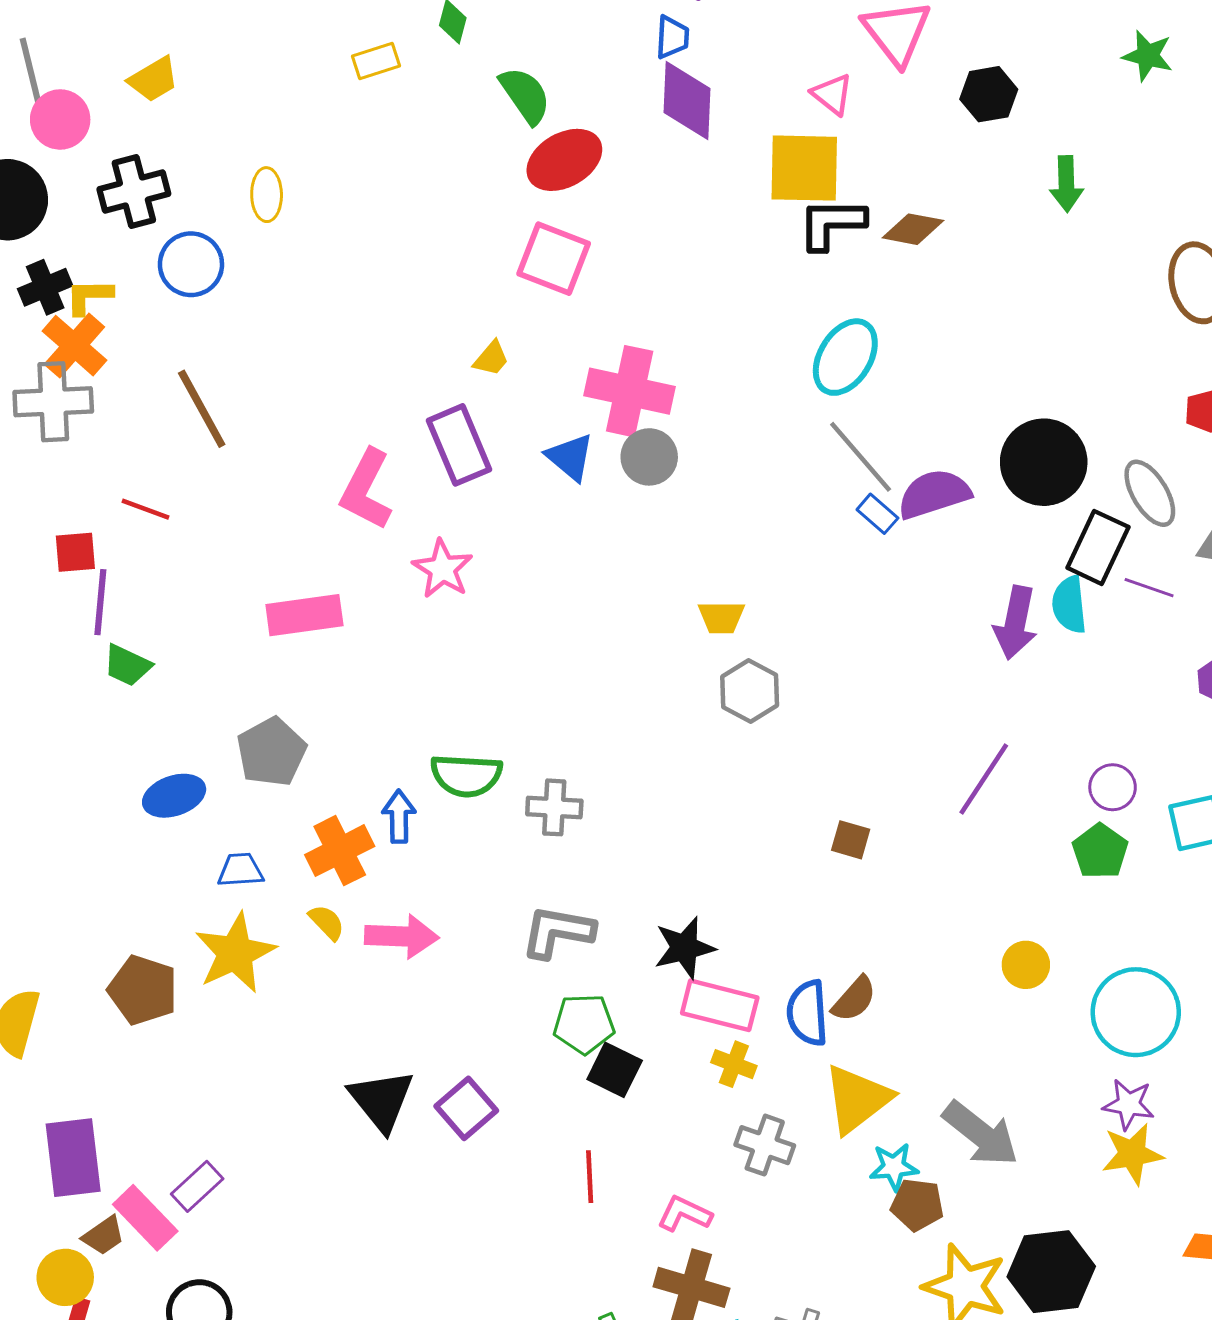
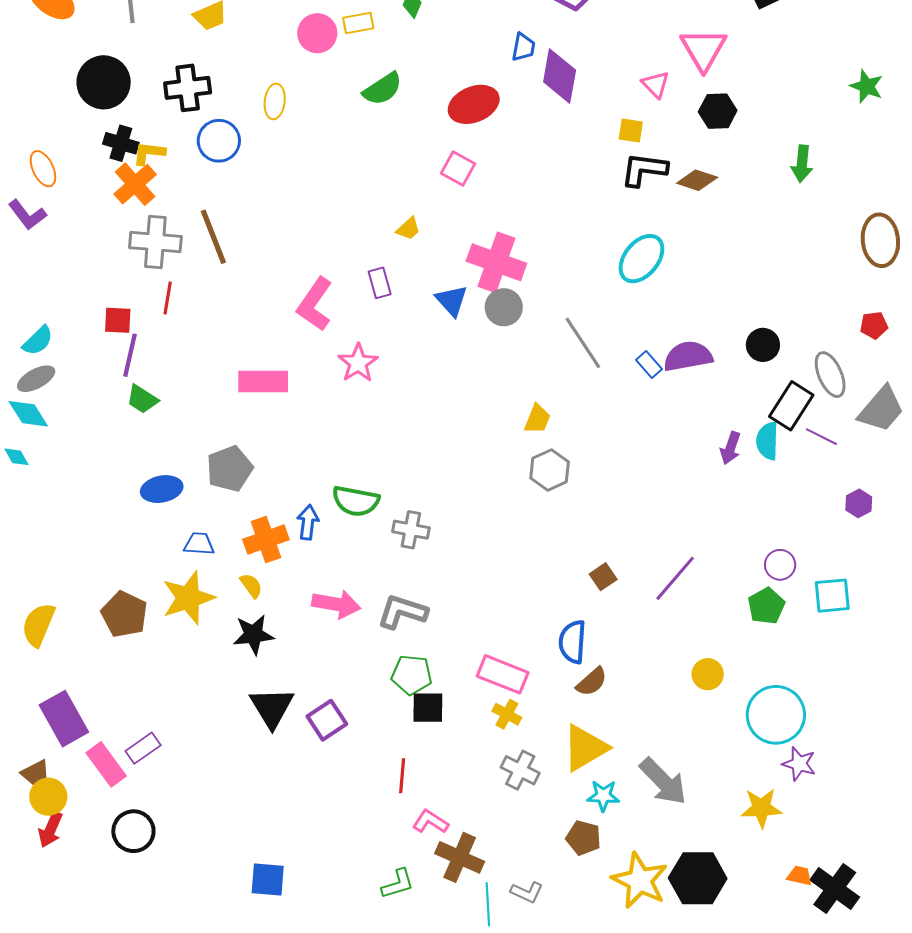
blue trapezoid: (672, 37) -> (523, 47), moved
black hexagon: (989, 94) -> (718, 111), moved
green semicircle: (525, 95) -> (383, 89), moved, turned 84
pink circle: (60, 119) -> (317, 33), moved
yellow square: (804, 168) -> (631, 131), size x0.5
pink square: (554, 259) -> (458, 168), size x0.7
black cross: (45, 287) -> (121, 143), turned 32
gray cross: (53, 402) -> (155, 242), moved
purple rectangle: (459, 445) -> (380, 283), size x0.6
gray line: (861, 457) -> (583, 343), moved
black circle: (1044, 462) -> (763, 345), size x0.6
red line: (145, 509) -> (168, 298), turned 72
yellow trapezoid: (721, 617) -> (537, 419), turned -76
purple arrow: (1016, 623) -> (730, 448), size x0.7
purple line: (984, 779) -> (675, 578), moved
brown square: (851, 840) -> (603, 577), turned 32
pink arrow: (402, 936) -> (336, 604), moved
black star: (684, 948) -> (253, 635), moved
blue semicircle: (807, 1013) -> (572, 642), moved
black square: (615, 1070) -> (428, 708), turned -33
purple star: (1129, 1104) -> (799, 764), moved
purple rectangle: (73, 1158) -> (64, 719), turned -30
brown pentagon: (917, 1205) -> (584, 838), moved
pink L-shape: (684, 1214) -> (430, 822), moved
brown trapezoid: (104, 1236) -> (35, 773), moved

